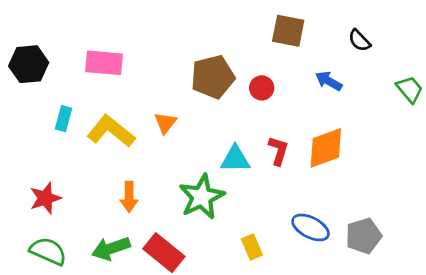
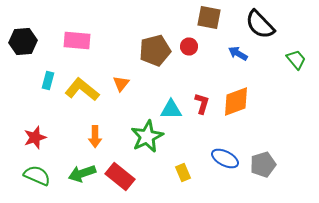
black semicircle: (359, 40) -> (260, 24), size x1.8
red circle: (262, 88) -> (189, 46), moved

